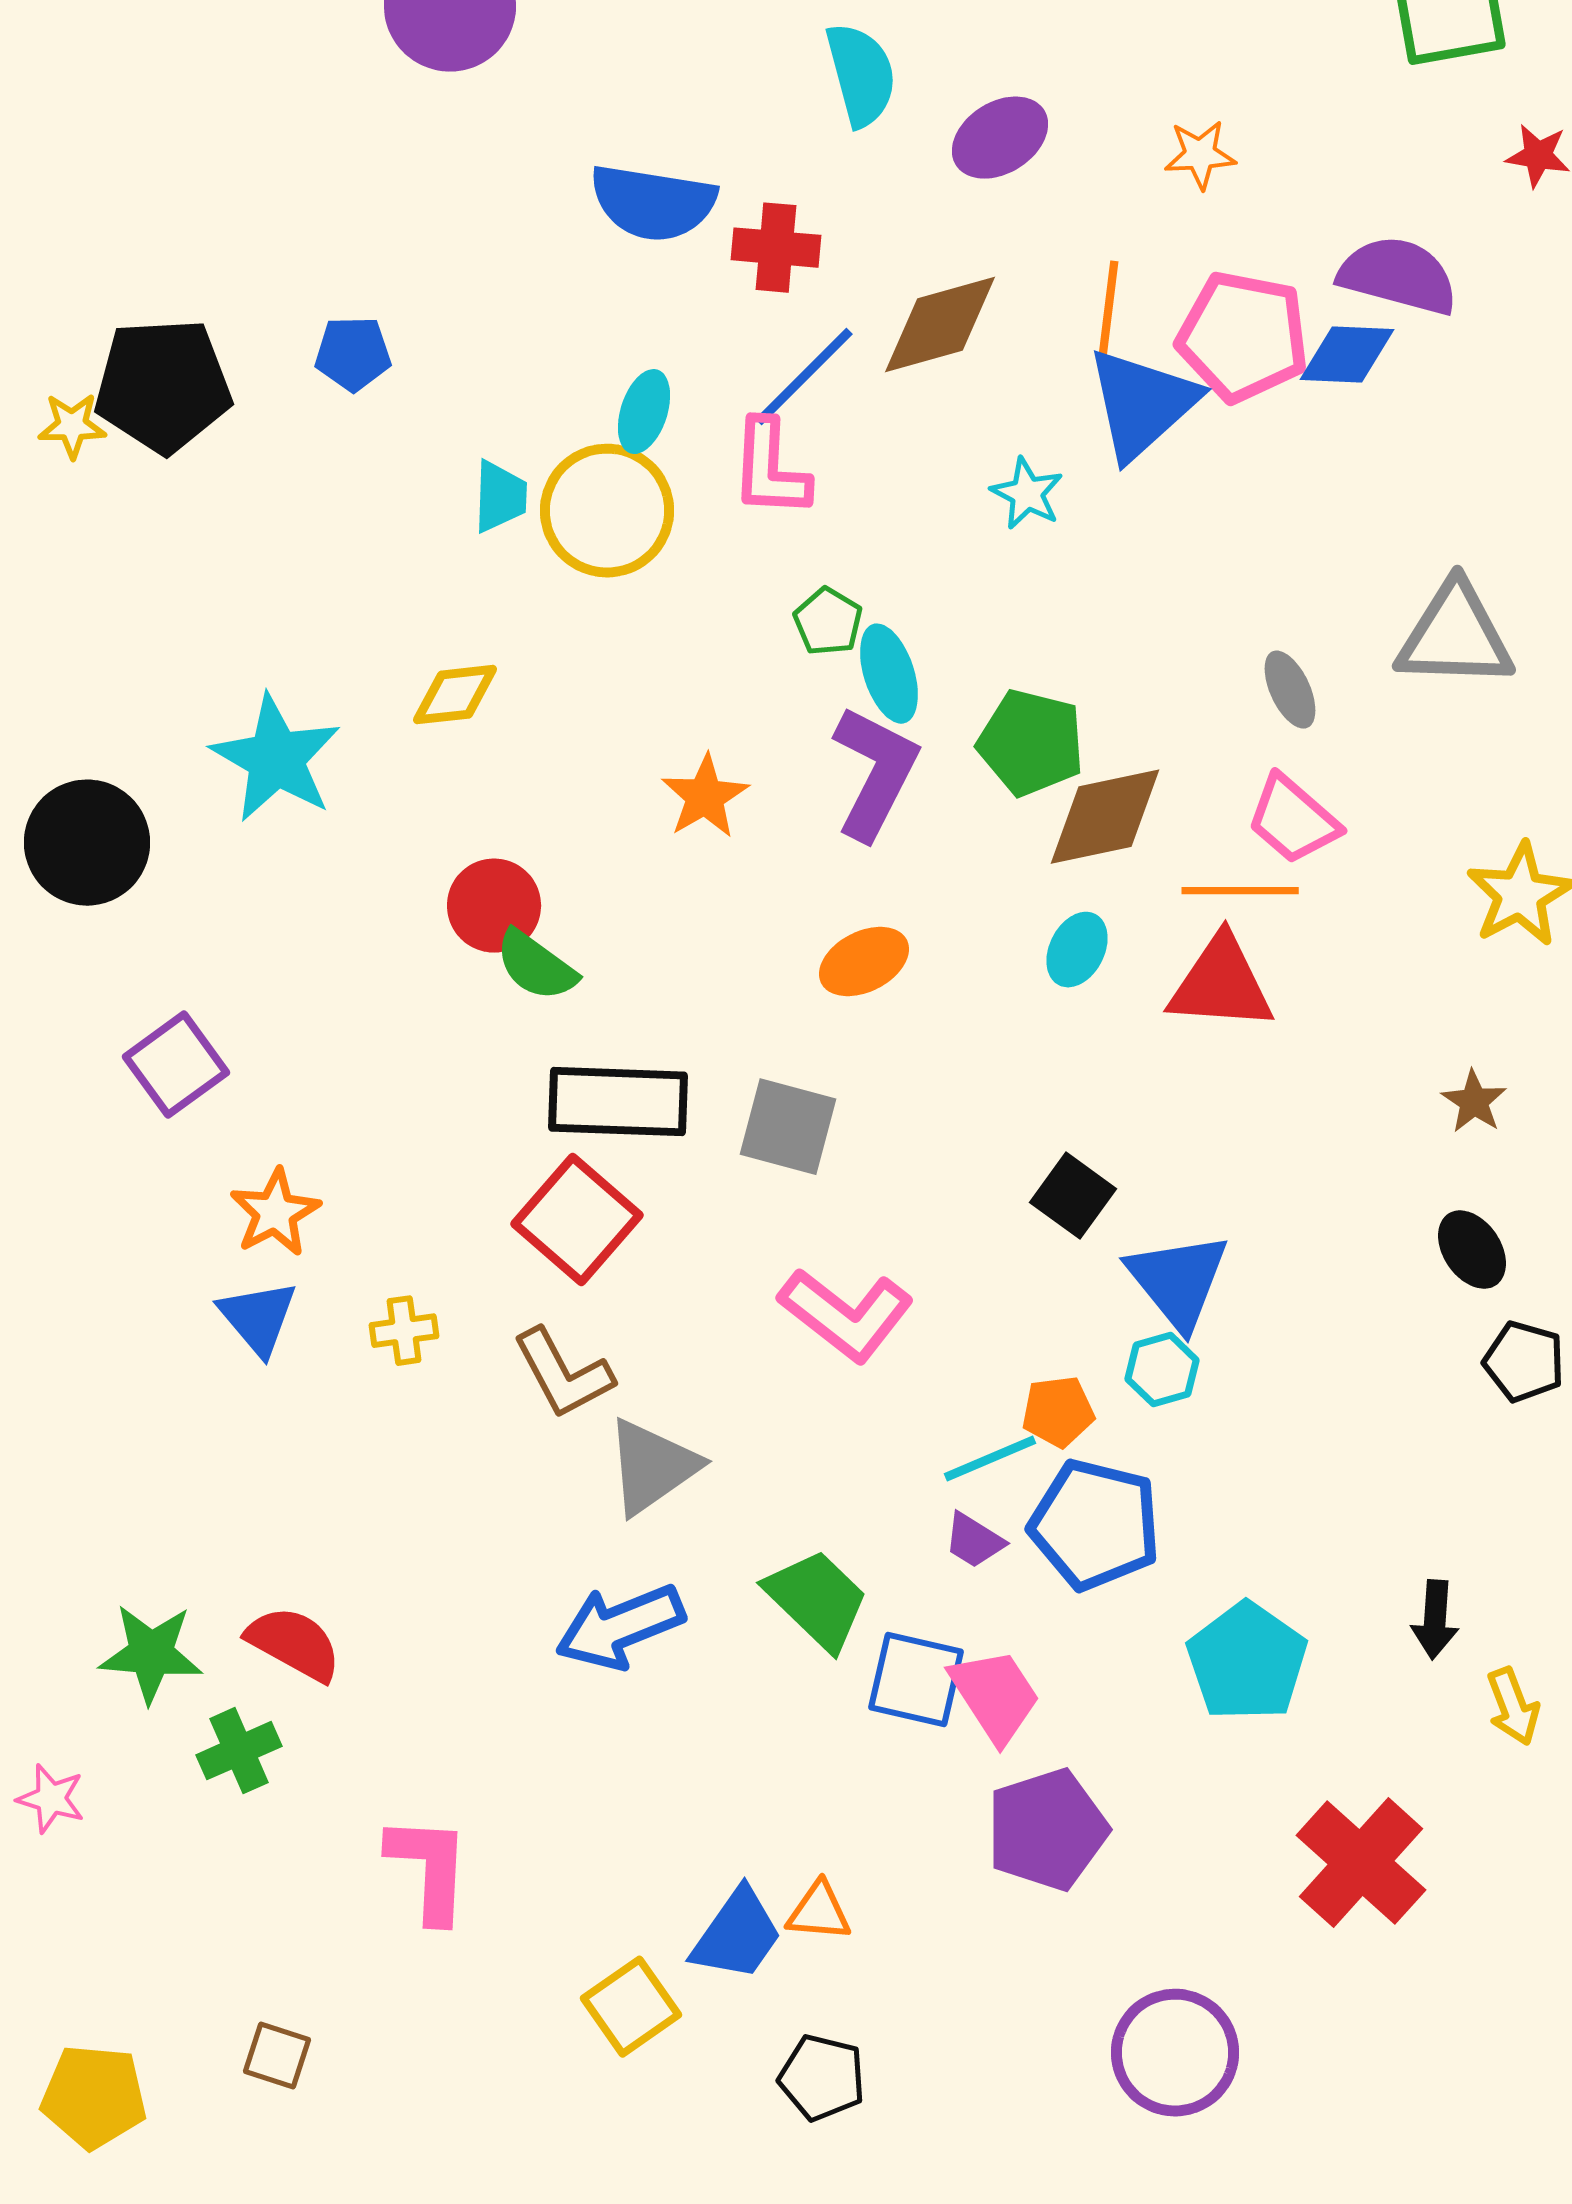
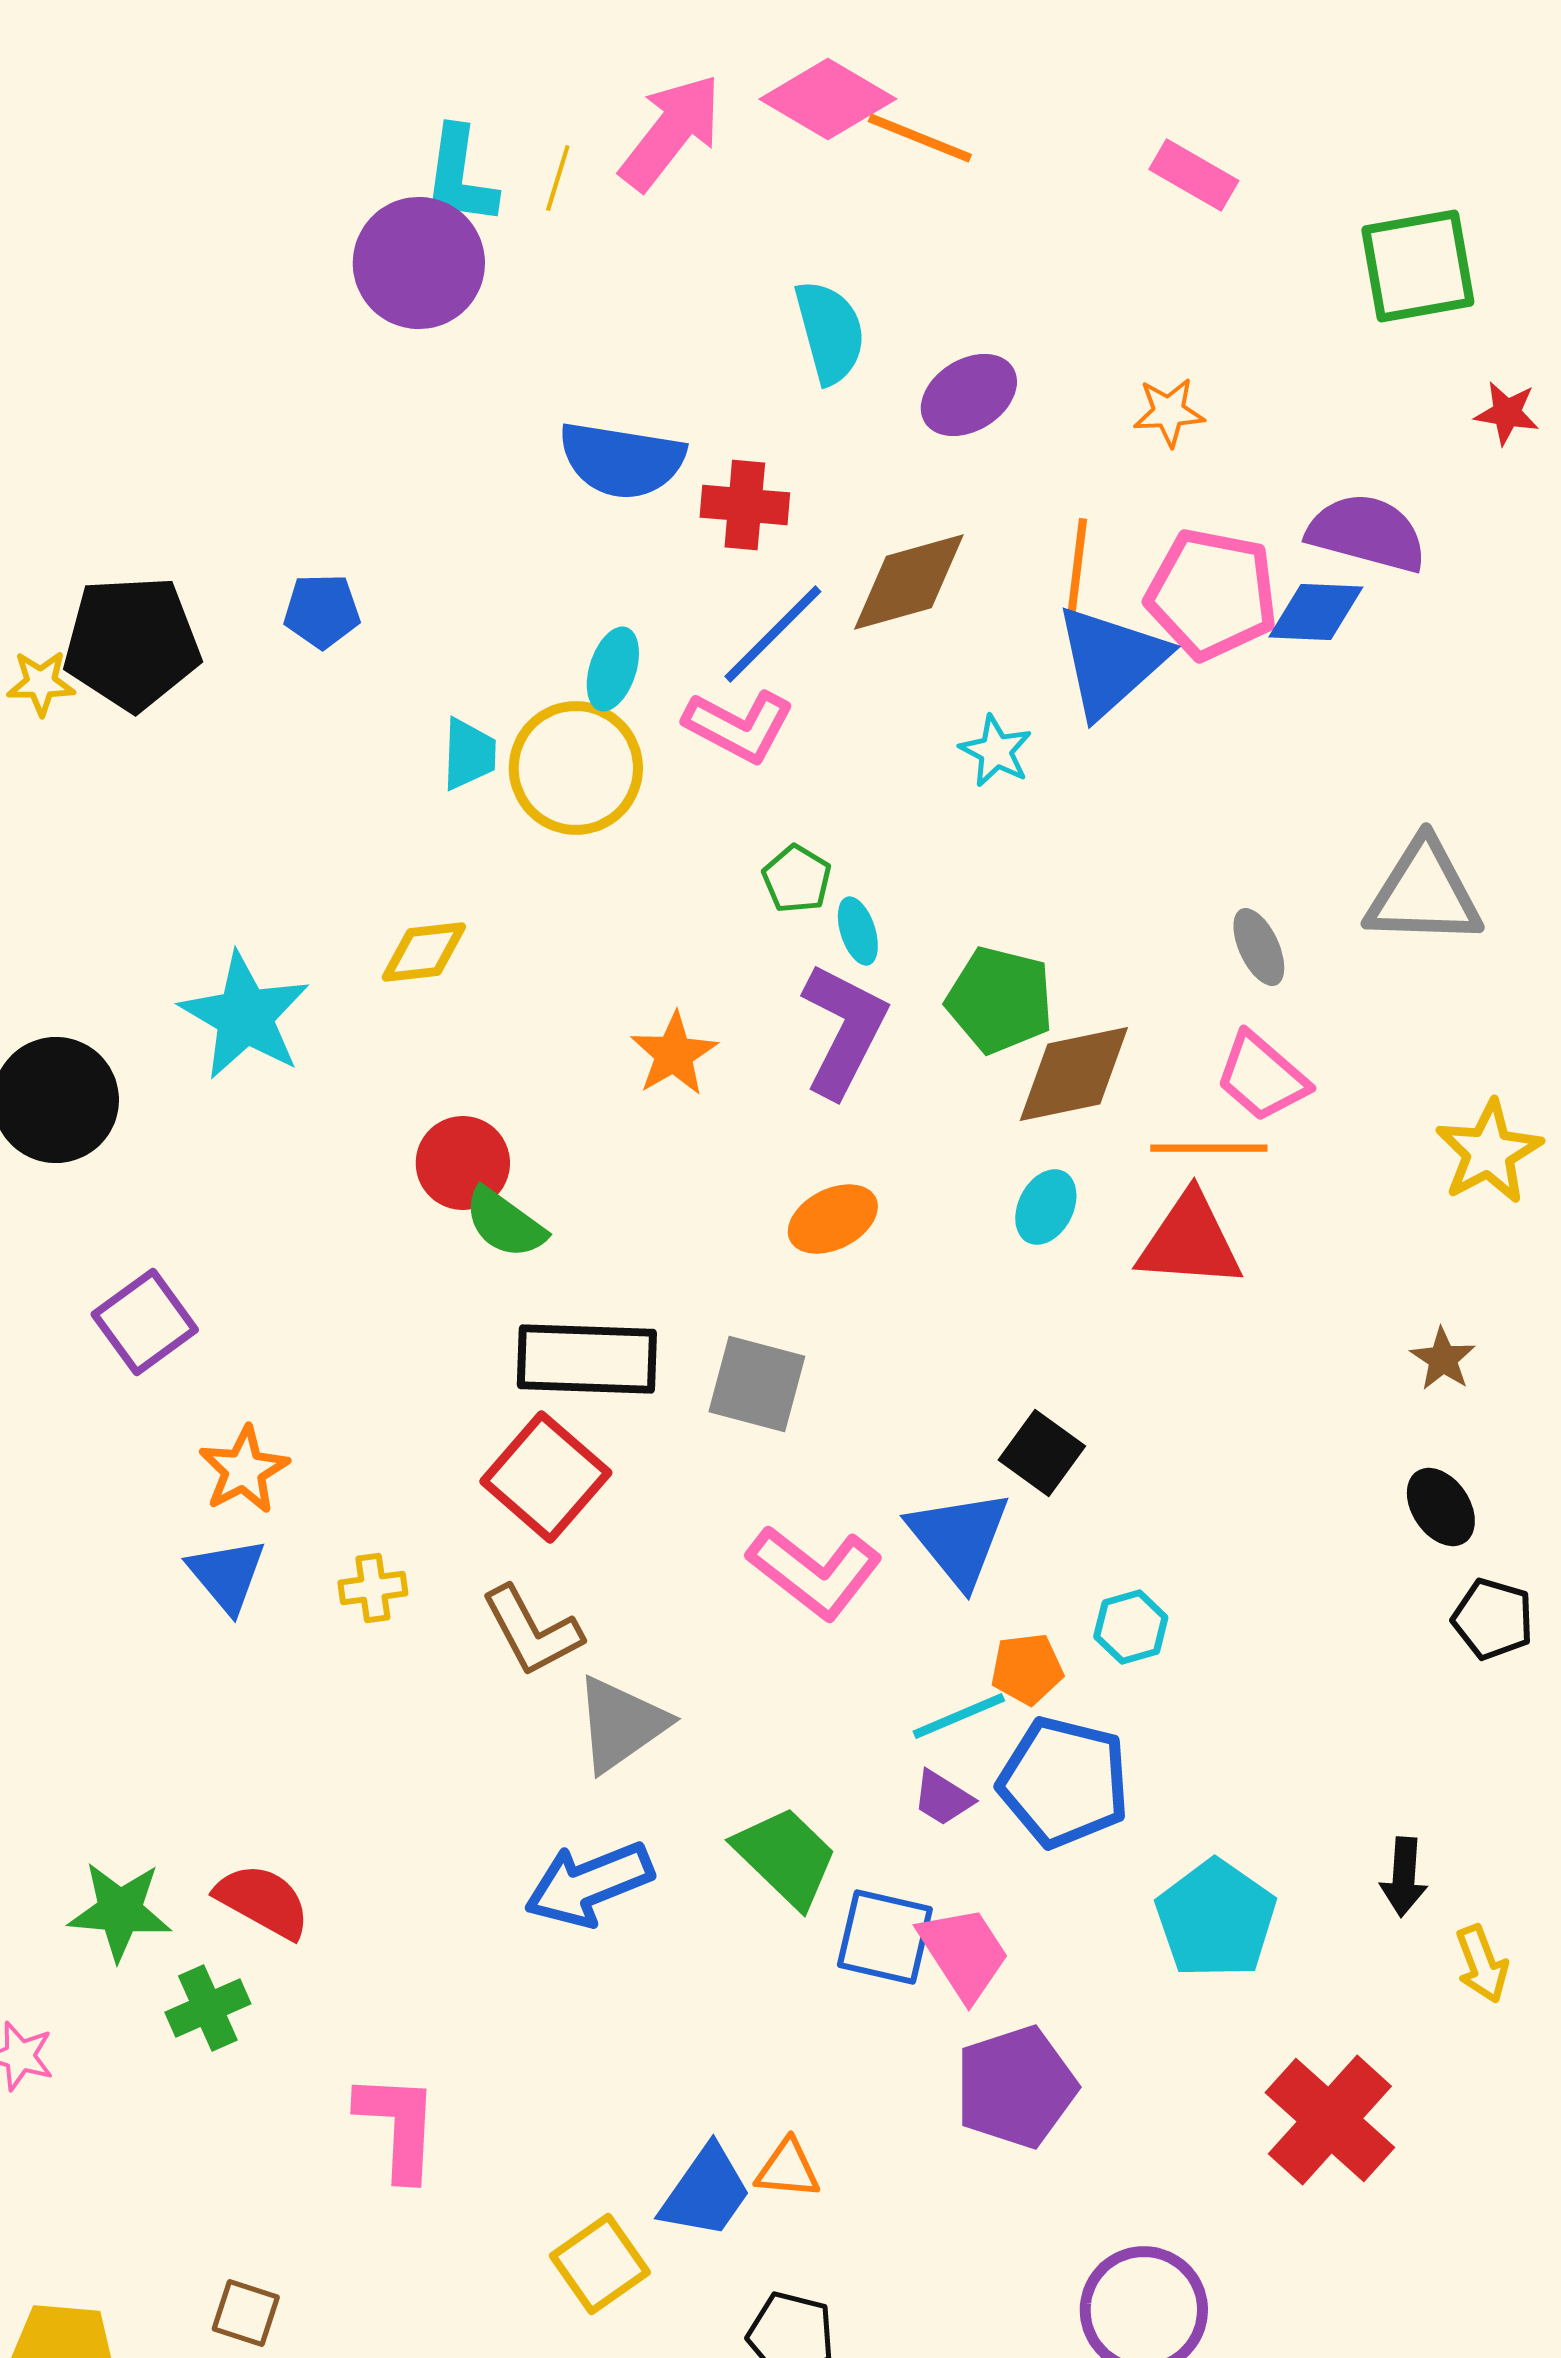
pink L-shape: (770, 469) -> (739, 726), turned -65
cyan ellipse: (889, 674) -> (858, 931), size x0.7
blue triangle: (1178, 1281) -> (959, 1538), moved

